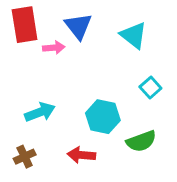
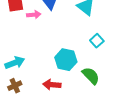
cyan arrow: (40, 112) -> (15, 63), moved
green semicircle: (141, 141) -> (91, 76), turned -114

